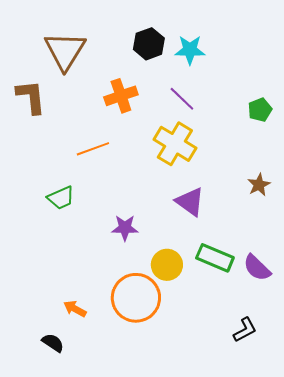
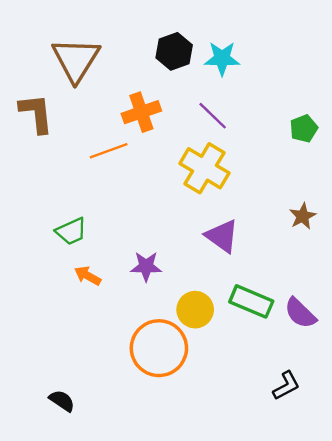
orange line: (93, 149) -> (109, 151), moved
orange arrow: (75, 309) -> (88, 276), moved

